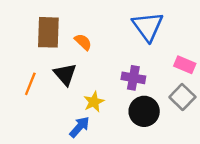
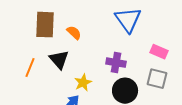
gray square: (182, 97) -> (157, 79), turned -30

